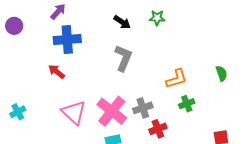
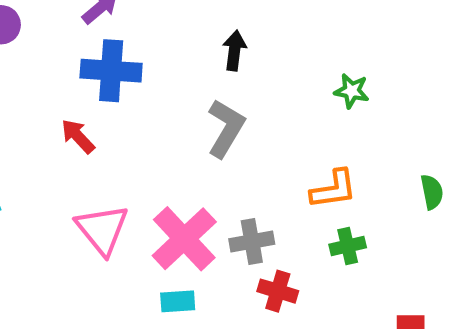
green star: (157, 18) -> (352, 91), moved
black arrow: (122, 22) -> (234, 51), turned -126
red cross: (158, 129) -> (278, 291), turned 30

